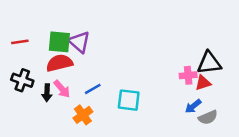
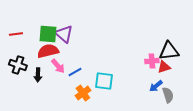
pink arrow: (62, 89) -> (58, 66), moved
orange cross: (83, 115) -> (83, 93), moved
gray semicircle: (208, 117) -> (168, 95), turned -84

